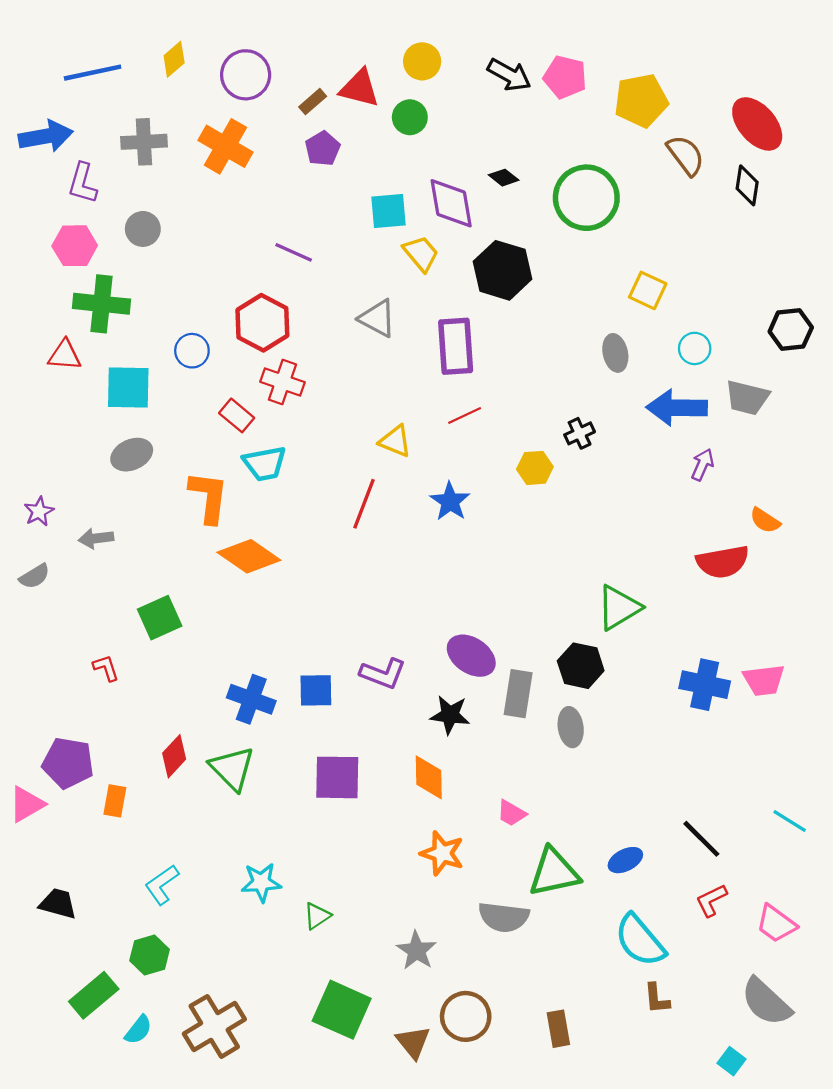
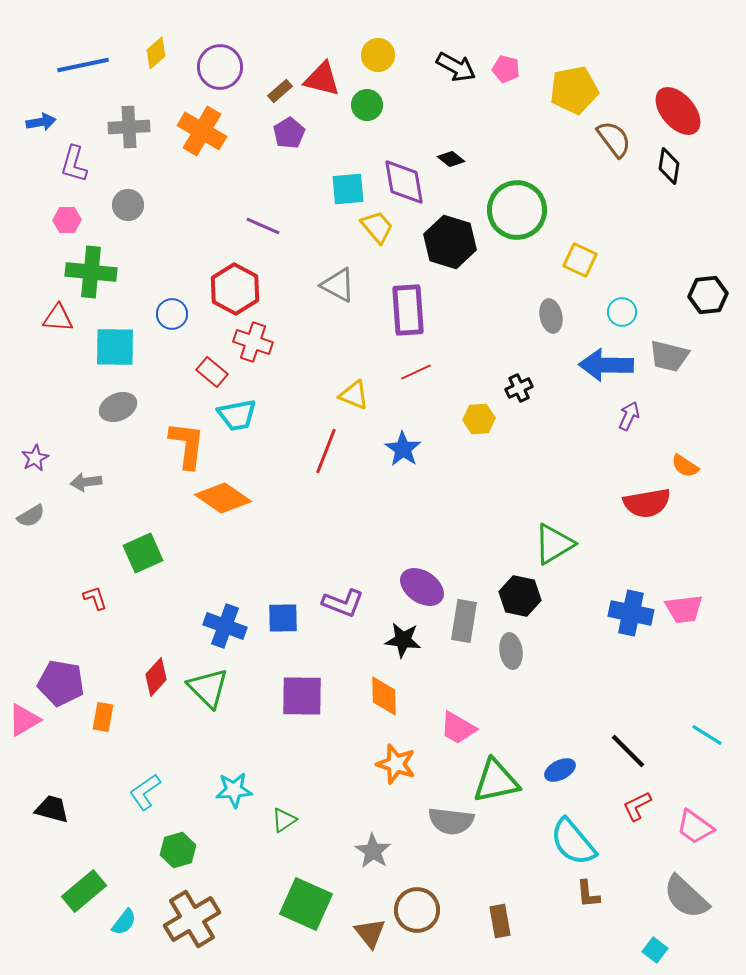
pink pentagon: (565, 77) -> (506, 69), size x0.7
blue arrow: (46, 136) -> (41, 122), size x0.6
green circle: (586, 198) -> (517, 210), moved
pink hexagon: (75, 246) -> (67, 220), size x0.7
pink trapezoid: (511, 813) -> (458, 728), size x1.4
green hexagon: (150, 955) -> (178, 850), moved

